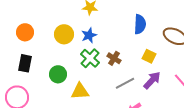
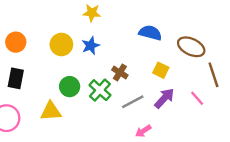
blue semicircle: (140, 24) -> (150, 33), turned -78
green cross: (90, 58) -> (100, 90), moved
green circle: (58, 74) -> (70, 87), moved
yellow triangle: (80, 91) -> (51, 111), moved

